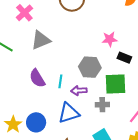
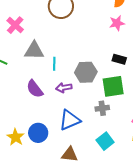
pink star: (110, 39) -> (117, 23), moved
gray triangle: (41, 40) -> (34, 51), turned 30
cyan line: (60, 81) -> (54, 64), moved
purple arrow: (79, 91) -> (64, 88), moved

